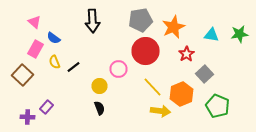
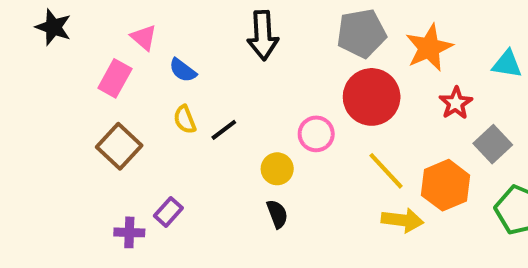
pink rectangle: (36, 49) -> (115, 78), moved

